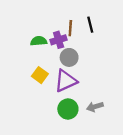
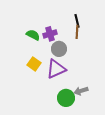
brown line: (70, 28) -> (77, 32), moved
green semicircle: (39, 41) -> (33, 35), turned 32
green circle: (68, 109) -> (66, 98), moved

